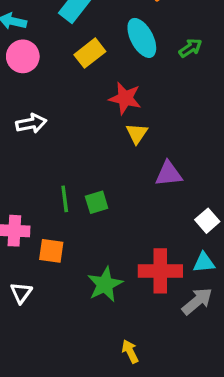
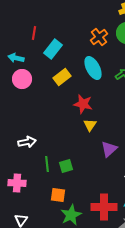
white arrow: (31, 123) -> (27, 142), moved
purple triangle: (169, 174) -> (109, 149), turned -36
orange square: (51, 251) -> (58, 195), moved

